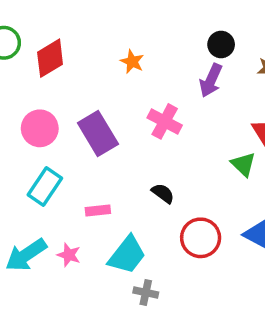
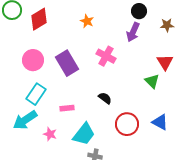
cyan arrow: (26, 255) -> (25, 120), moved

